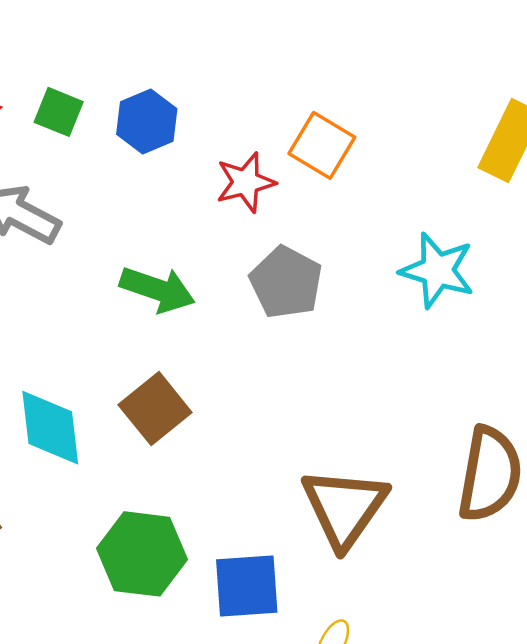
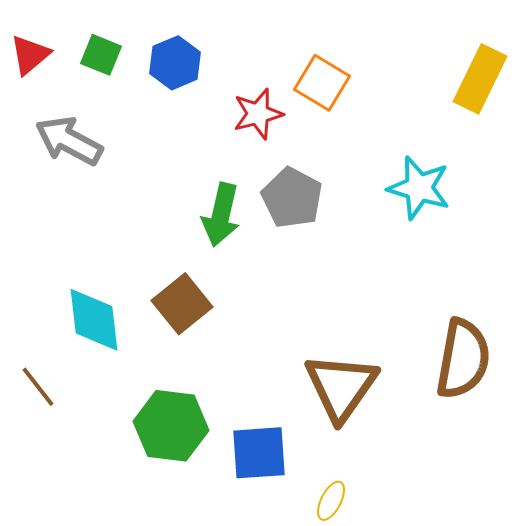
green arrow: (157, 289) -> (221, 215), moved, turned 84

